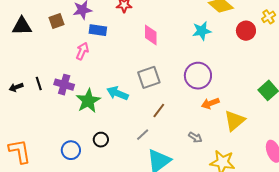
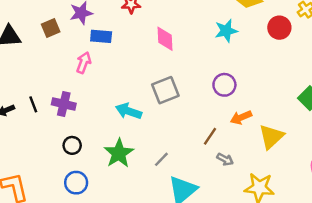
purple circle: (198, 76) -> (224, 85), size x0.7
green star: (88, 101) -> (119, 153), moved
brown line: (159, 110) -> (210, 136), moved
black circle: (101, 140) -> (72, 145), moved

